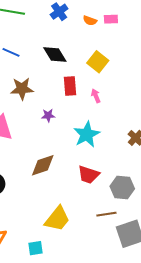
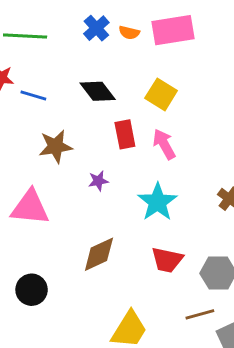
pink rectangle: (111, 19) -> (173, 30), size x2.0
orange semicircle: (90, 21) -> (129, 33), moved
pink arrow: (96, 96) -> (164, 144), size x1.5

